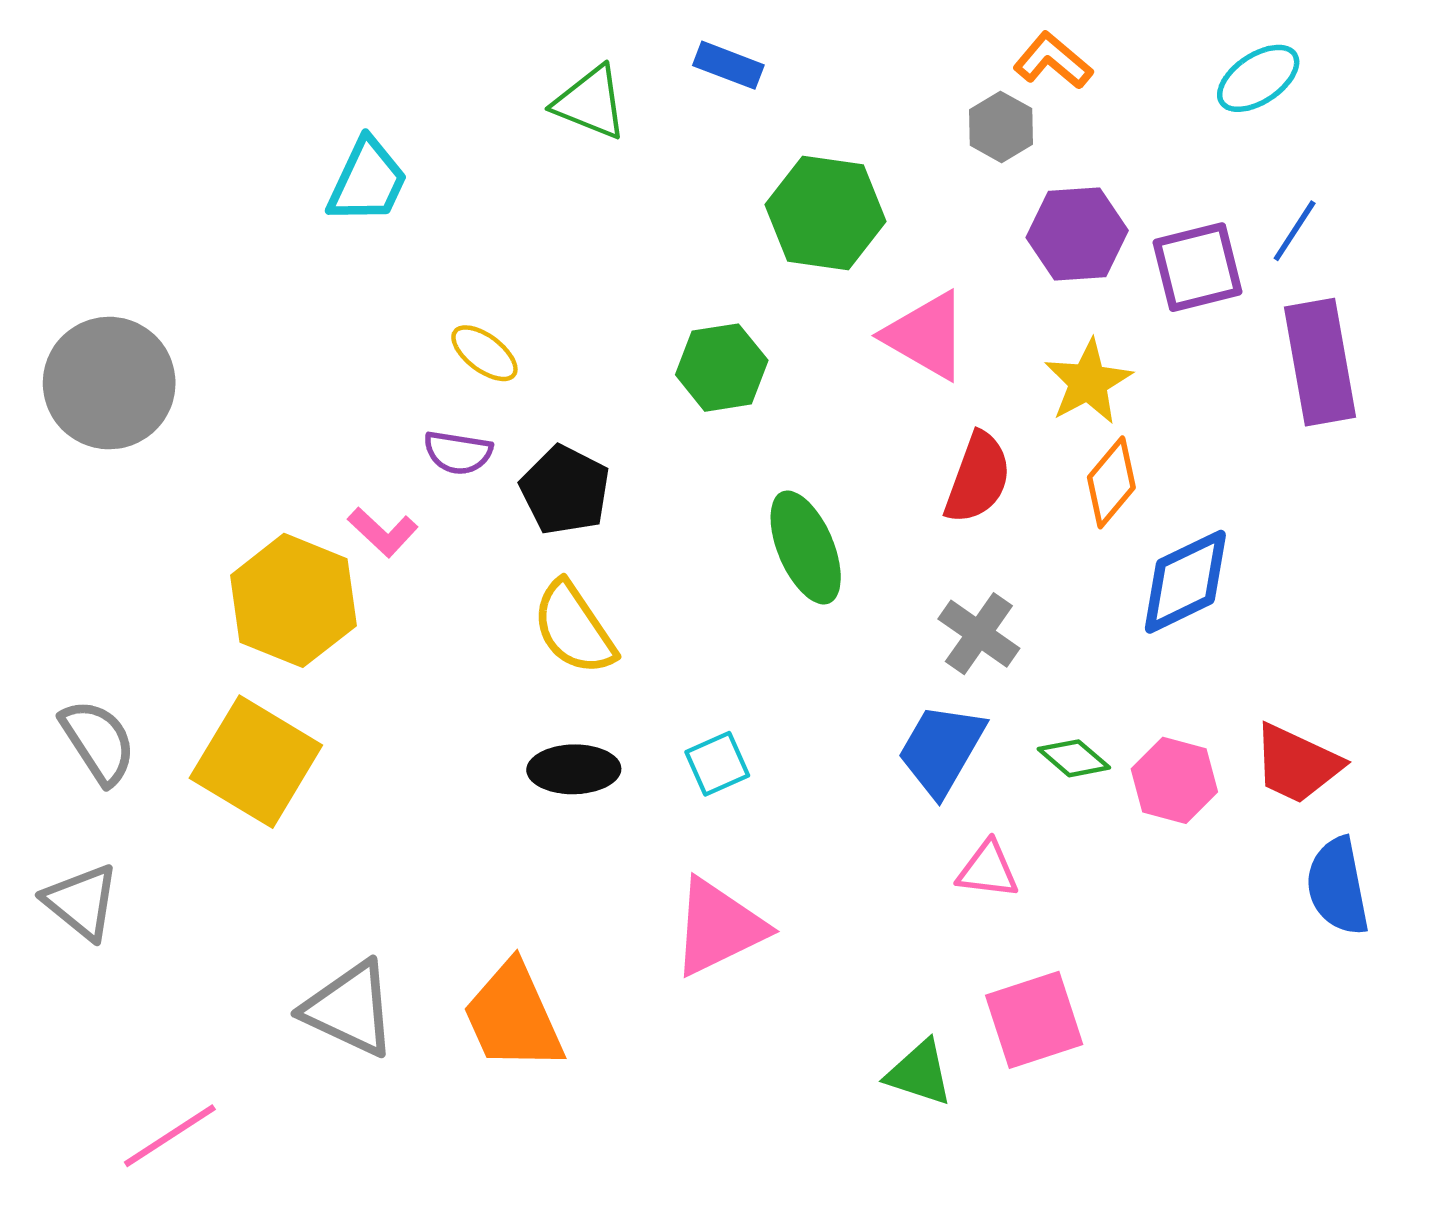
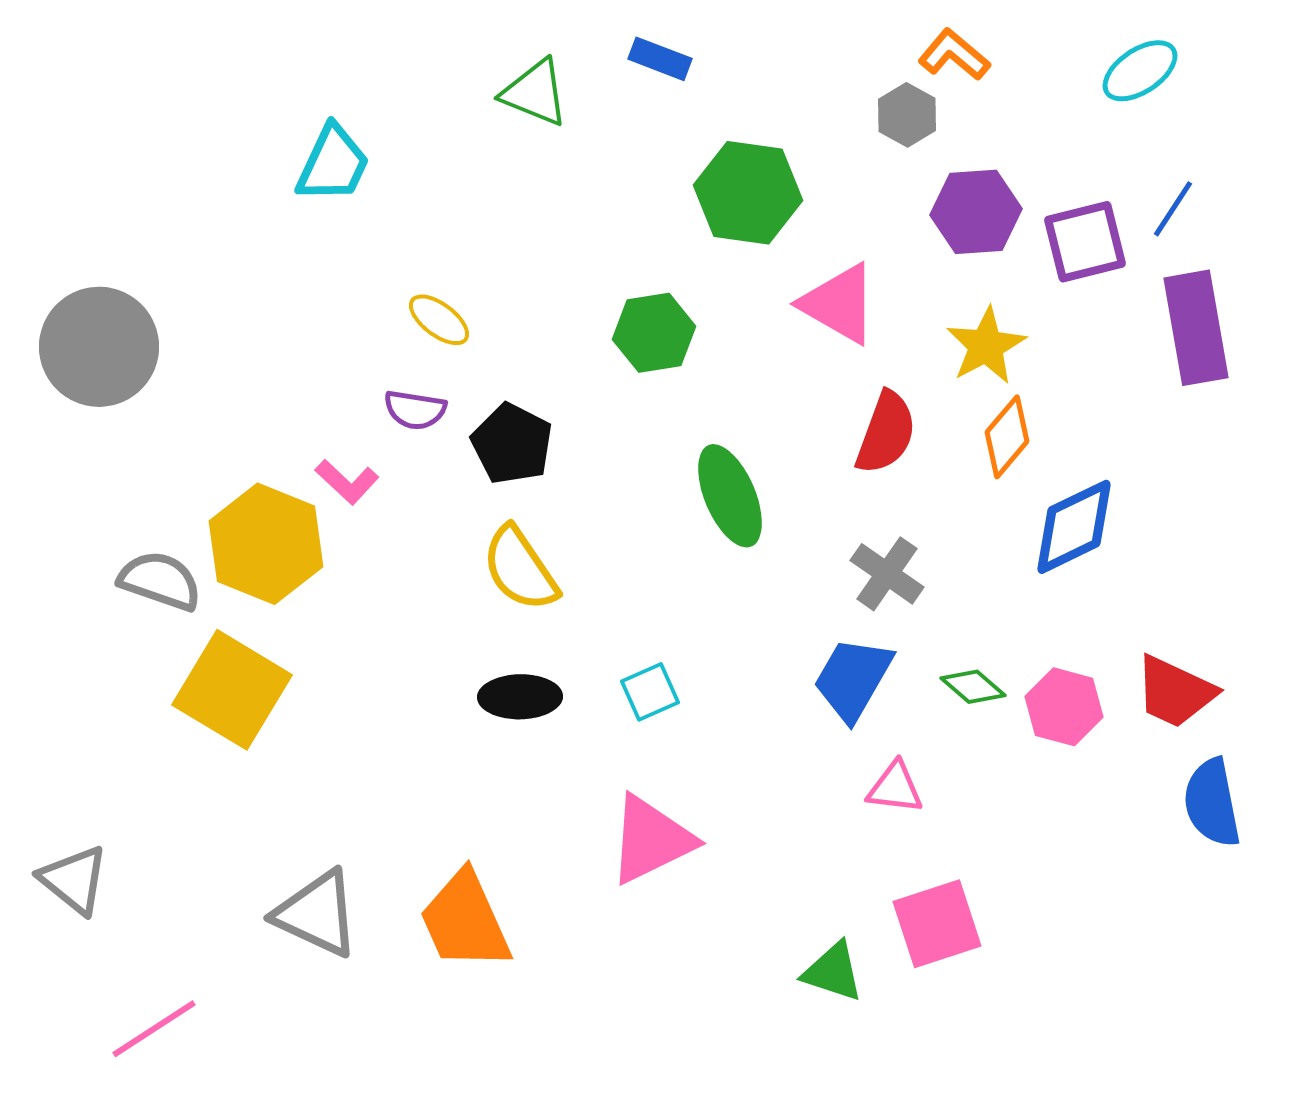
gray semicircle: (98, 742) -> (160, 581), moved, turned -38
gray triangle: (82, 902) -> (74, 880), moved

